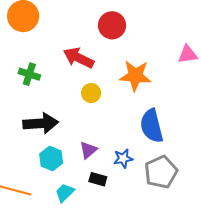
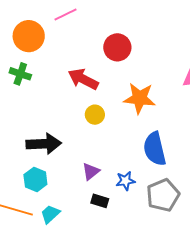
green cross: (29, 74) -> (20, 74), moved
cyan hexagon: (51, 158) -> (35, 179), moved
cyan trapezoid: (65, 193) -> (50, 214), moved

